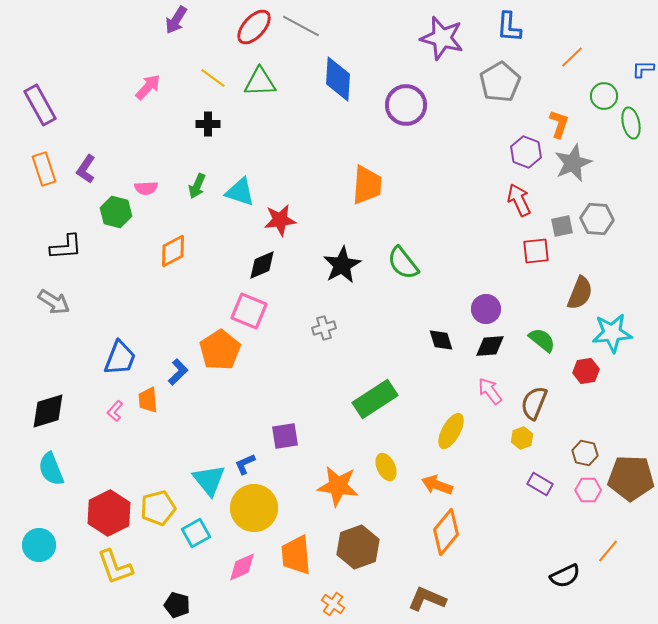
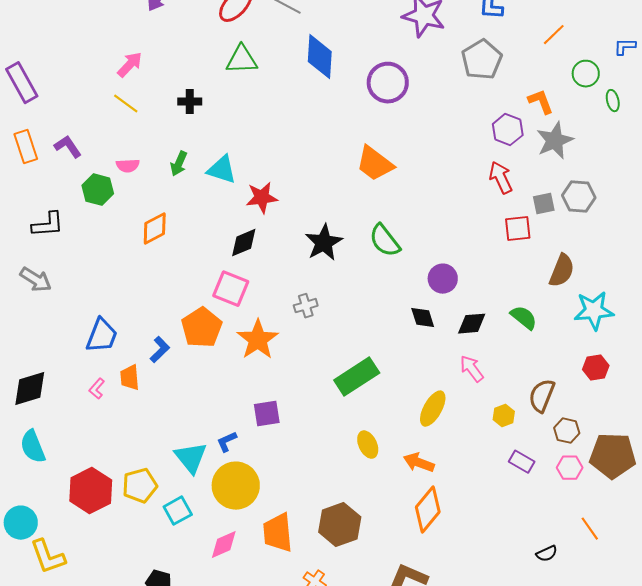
yellow line: (213, 78) -> (126, 104), moved
green ellipse: (631, 123) -> (613, 101), size x0.7
orange L-shape: (559, 124) -> (541, 102), turned -40
purple L-shape: (86, 169) -> (68, 147), turned 112
orange trapezoid: (367, 185) -> (375, 164), moved, turned 123
purple circle: (486, 309) -> (443, 279), moved
red hexagon: (586, 371) -> (596, 368), moved
brown semicircle: (534, 403) -> (542, 396), moved
orange star: (338, 486) -> (258, 340), moved, turned 30
orange line: (608, 551) -> (590, 529), turned -75
yellow L-shape: (115, 567) -> (48, 557), moved
black semicircle: (565, 576) -> (547, 554), size x0.7

